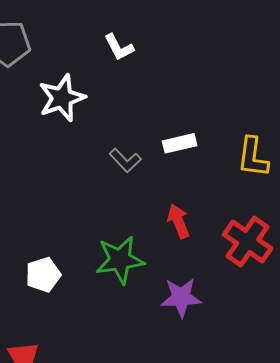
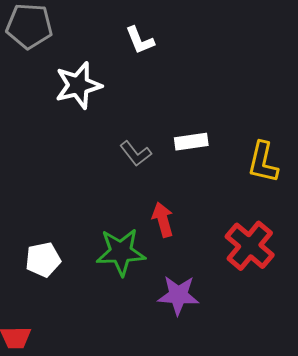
red arrow: (178, 221) -> (163, 220), moved

